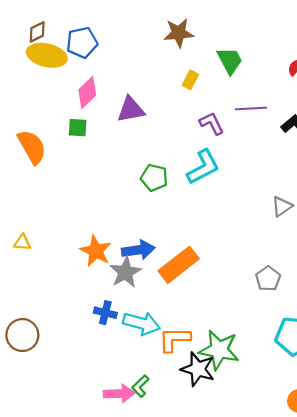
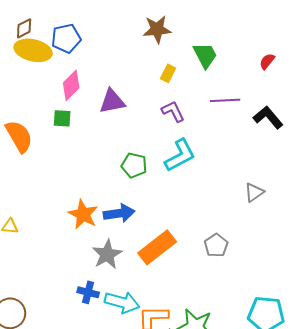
purple L-shape: (212, 123) -> (173, 111), moved
blue arrow: (138, 250) -> (119, 213), moved
orange star: (96, 251) -> (83, 214), moved
gray pentagon: (268, 279) -> (216, 245), moved

